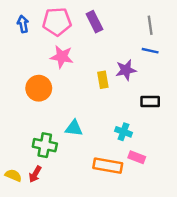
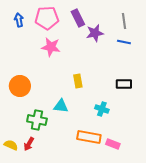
purple star: (126, 70) -> (95, 33), moved
yellow rectangle: (103, 80) -> (78, 81), moved
orange circle: (39, 88) -> (20, 86), moved
pink rectangle: (137, 157) -> (113, 144), moved

